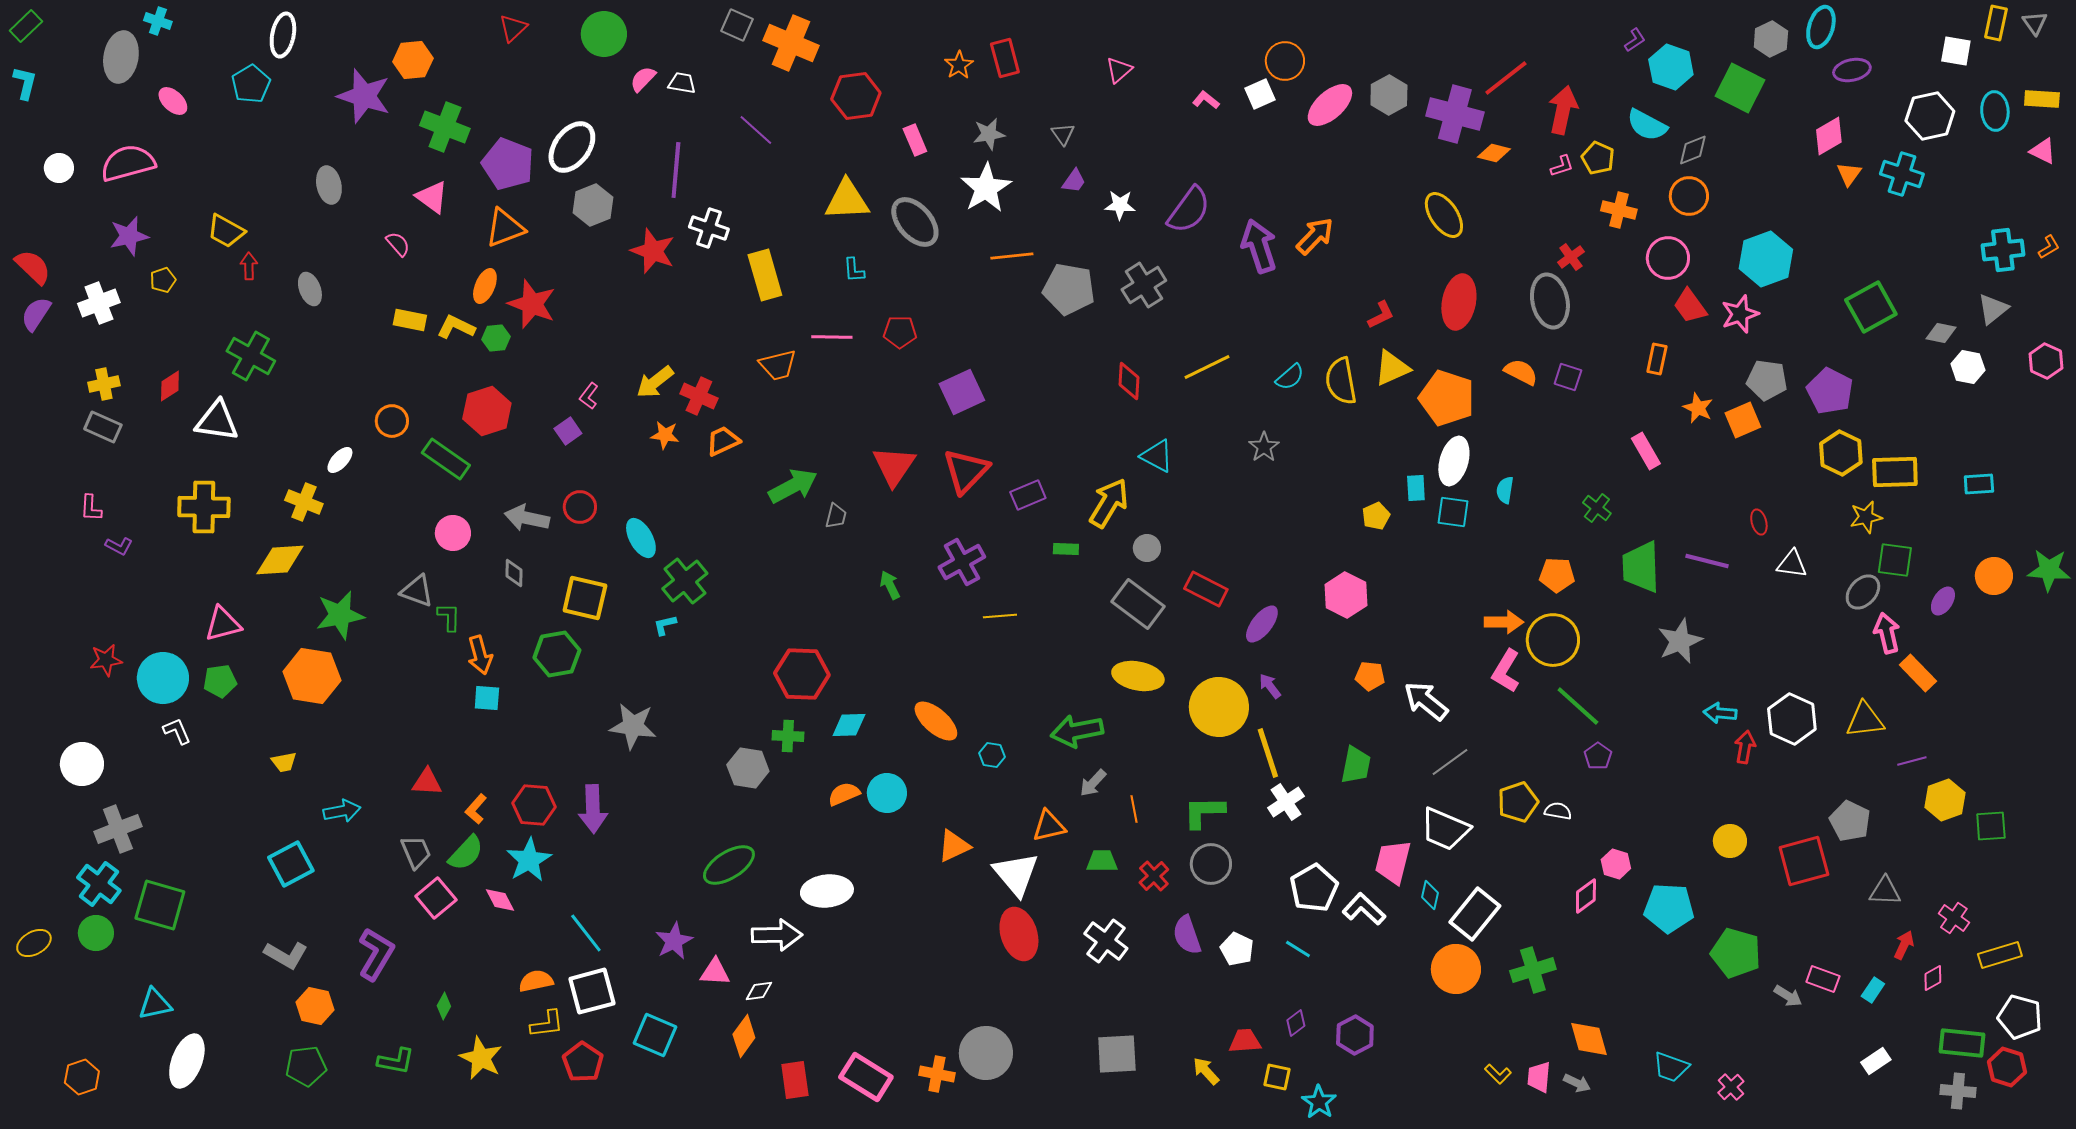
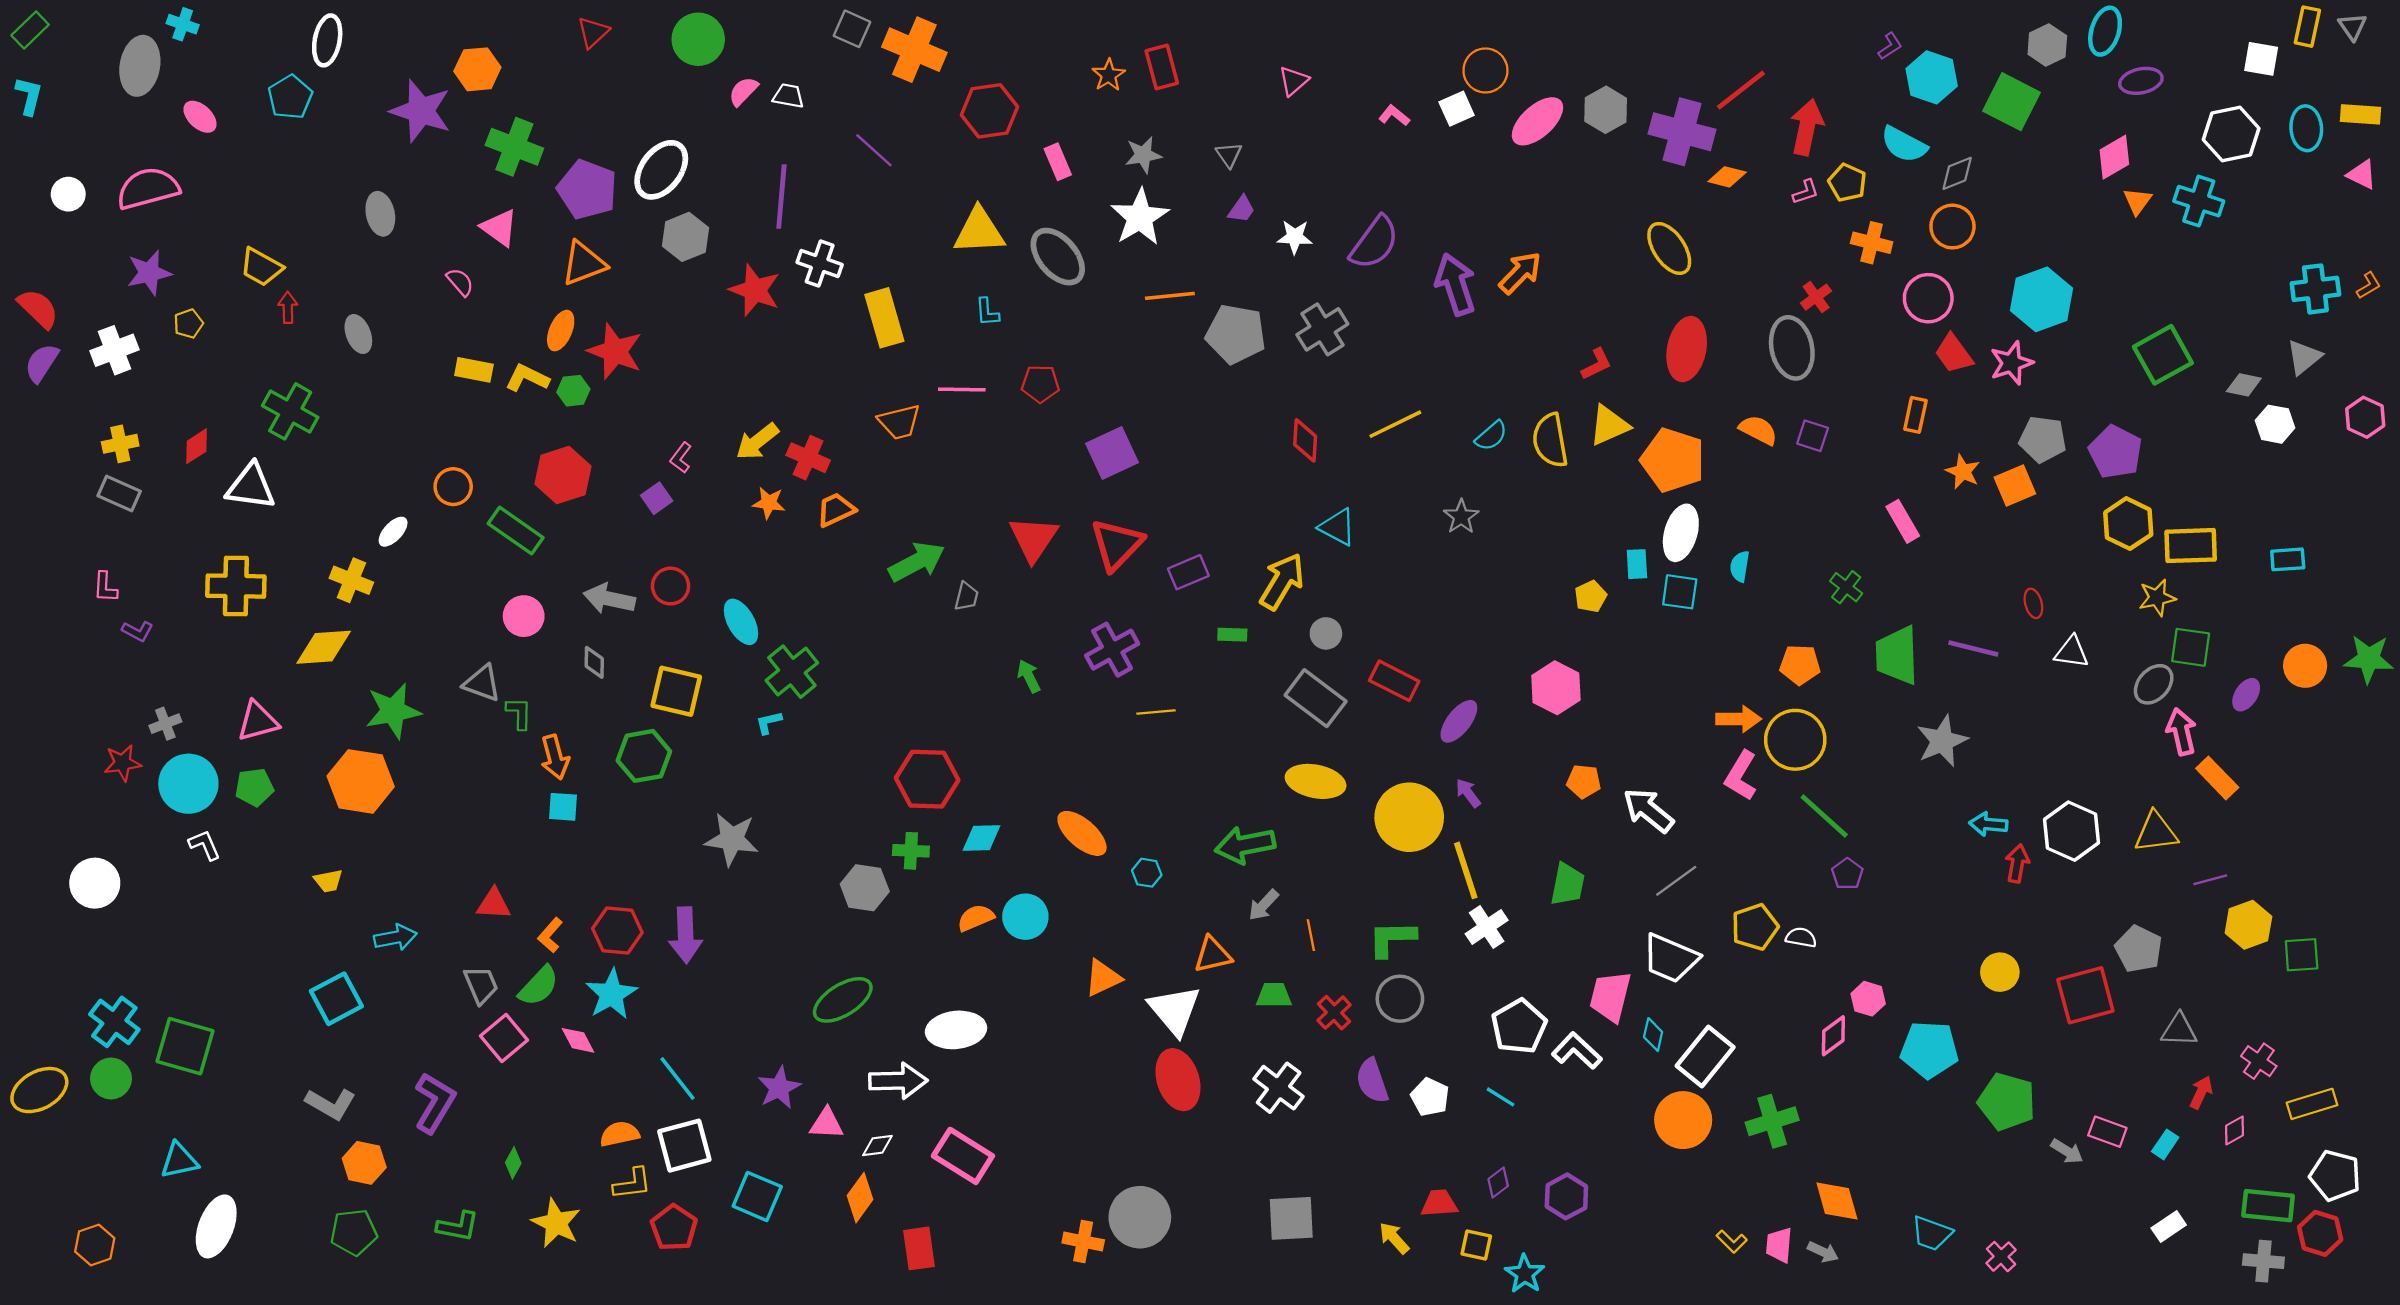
gray cross: (118, 829) -> (165, 724), moved, size x0.6
yellow ellipse: (34, 943) -> (39, 1090), size x1.4
pink rectangle: (866, 1077) -> (963, 1156), moved

